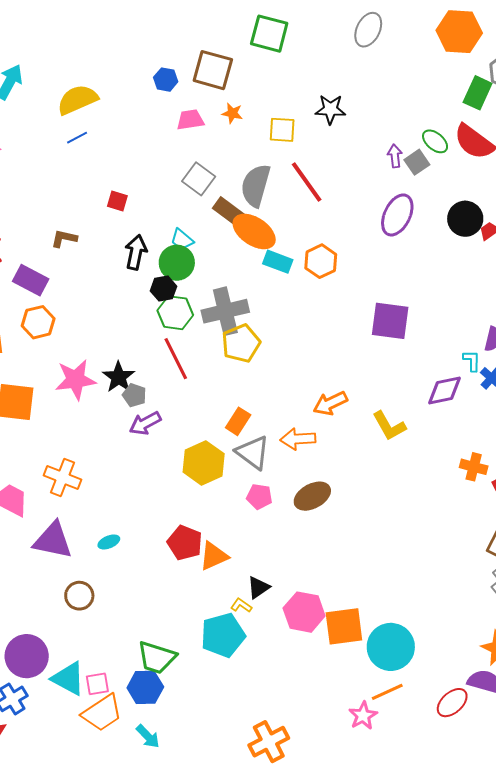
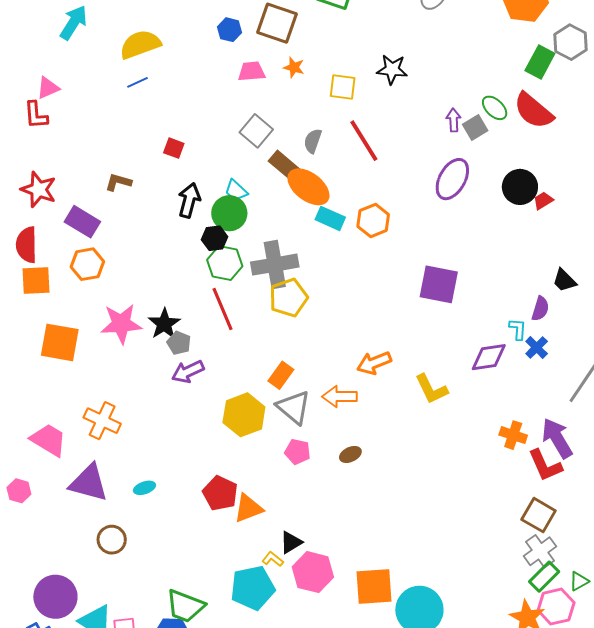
gray semicircle: (256, 185) -> (313, 141), size x0.6
brown ellipse: (312, 496) -> (350, 454), size x0.6
pink hexagon: (304, 612) -> (313, 572), moved

